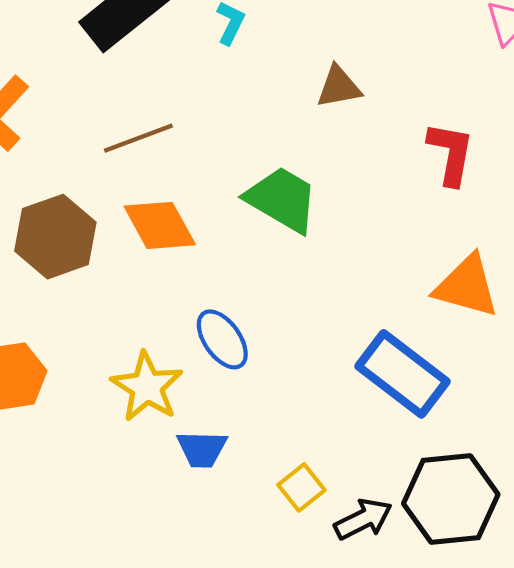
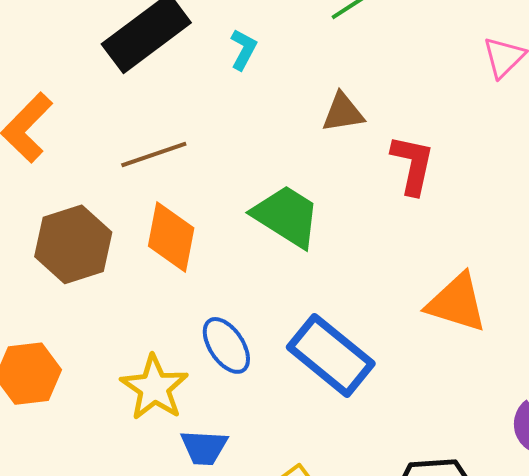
red L-shape: (451, 153) -> (413, 165), moved
orange diamond: (160, 225) -> (171, 237), turned 38
blue rectangle: (402, 374) -> (331, 355), moved

